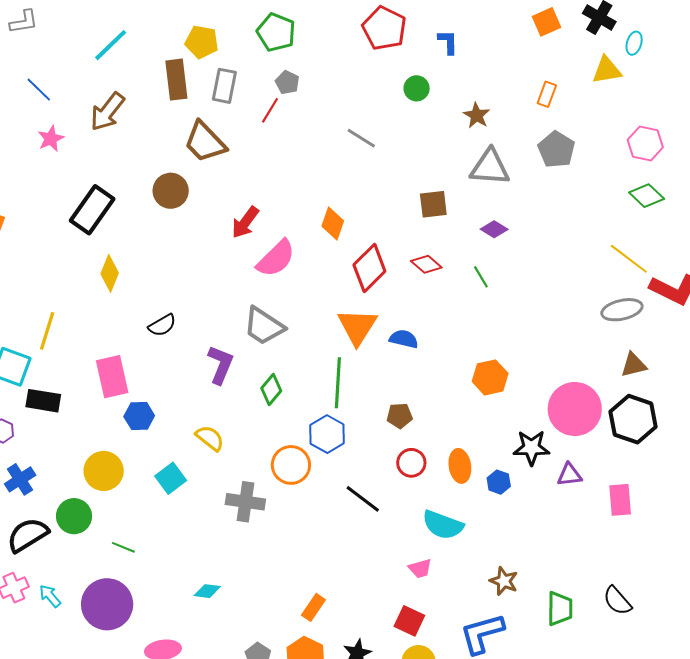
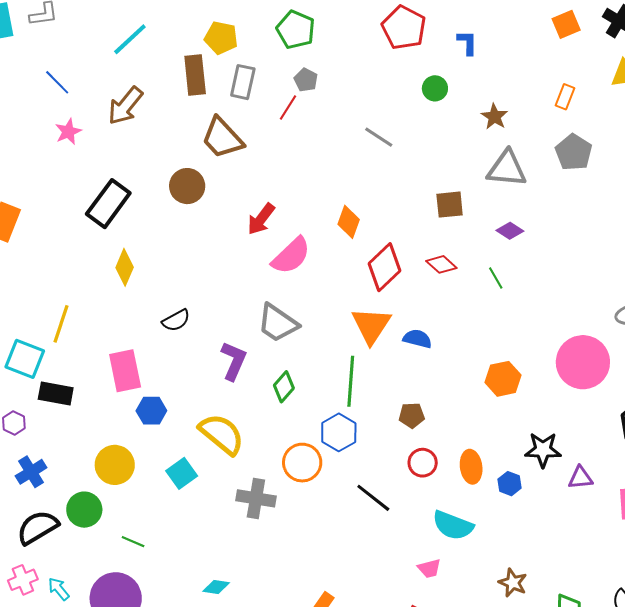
pink circle: (575, 409) -> (583, 362), moved
yellow semicircle: (210, 438) -> (222, 434), size x1.6

